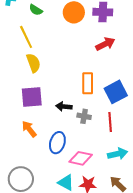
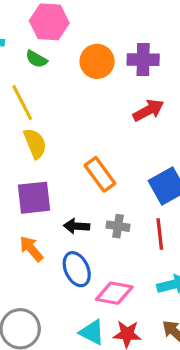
orange rectangle: (88, 83) -> (100, 174), moved, turned -35
black arrow: (64, 107) -> (77, 226), moved
blue ellipse: (57, 143) -> (77, 269), turned -40

